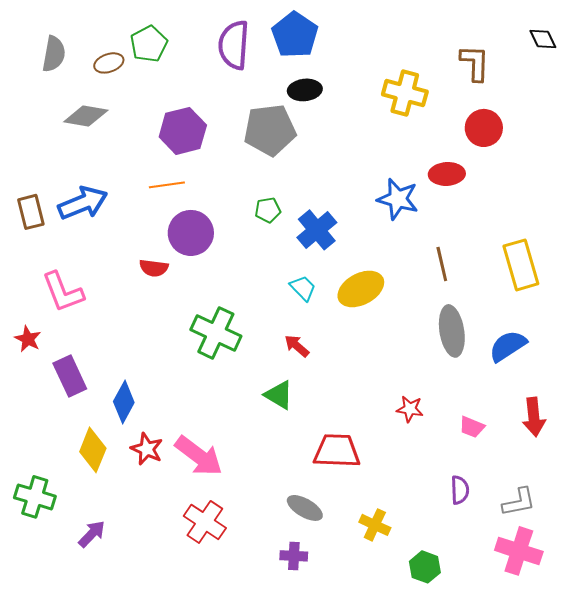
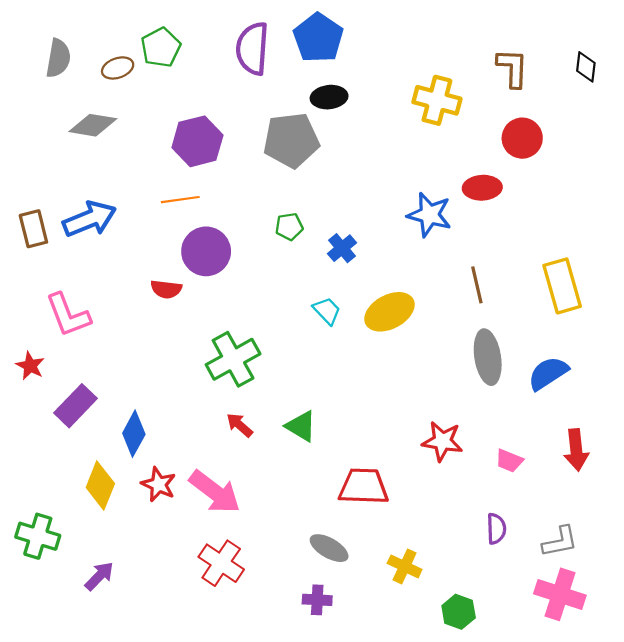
black diamond: (543, 39) -> (586, 67), moved, turned 32
blue cross: (317, 230) -> (342, 248), size x0.7
green cross: (216, 333) -> (233, 359), turned 36
red arrow: (297, 346) -> (240, 425), moved
purple rectangle: (70, 376) -> (76, 406), turned 69
red star: (410, 409) -> (442, 441), size x1.4

